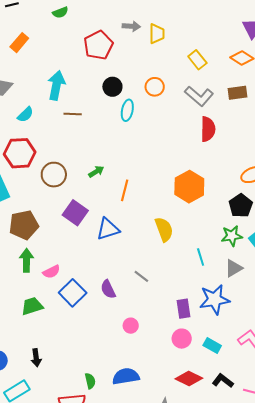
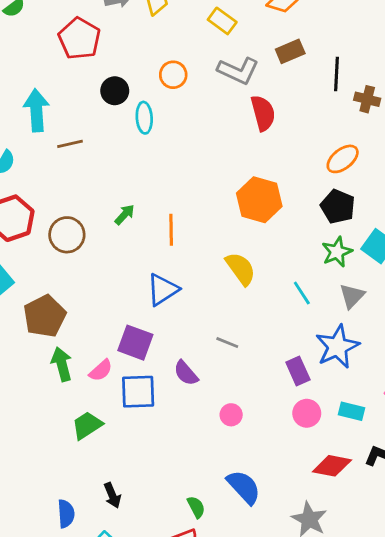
purple square: (75, 213) -> (135, 343), moved
blue square: (73, 293) -> (138, 392), turned -32
blue semicircle: (126, 376) -> (244, 487), turned 72

